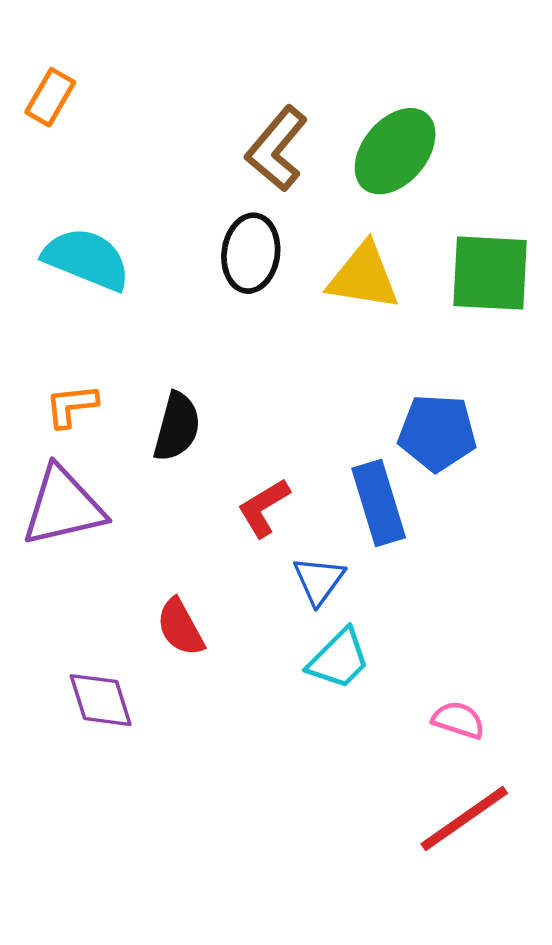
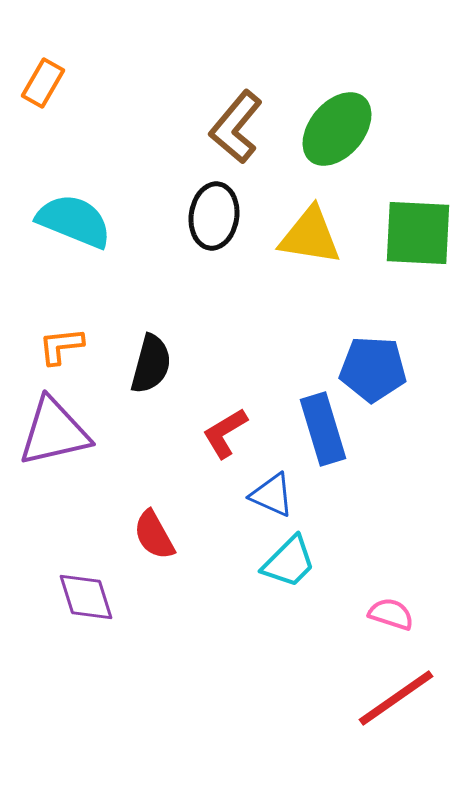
blue triangle: (319, 580) -> (272, 495), turned -42

